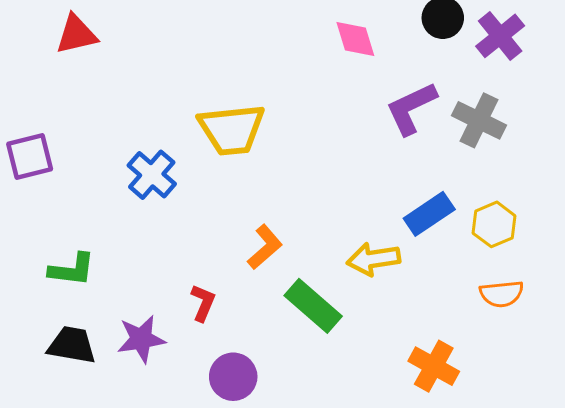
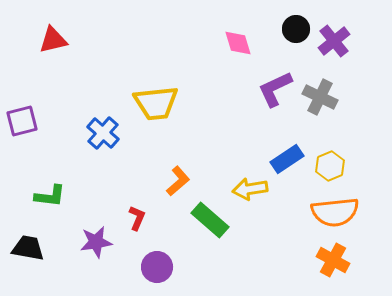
orange semicircle: (502, 294) -> (335, 212), size x1.6
black trapezoid: (72, 345) -> (28, 248), moved
orange cross: (434, 366) -> (333, 260), moved

